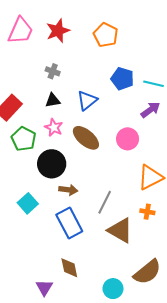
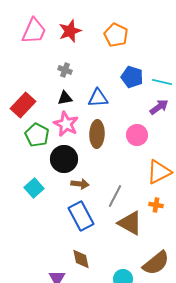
blue triangle: (87, 100) -> (98, 98), turned 35
pink star: (54, 127) -> (66, 124), size x1.4
brown ellipse: (86, 138) -> (97, 134), turned 52
cyan square: (28, 203) -> (34, 188), moved

